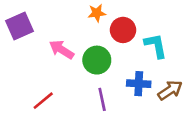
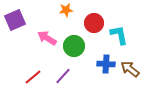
orange star: (97, 13) -> (66, 10), moved
brown arrow: (170, 90) -> (130, 69), turned -108
purple line: (102, 99) -> (63, 76), moved, turned 54

